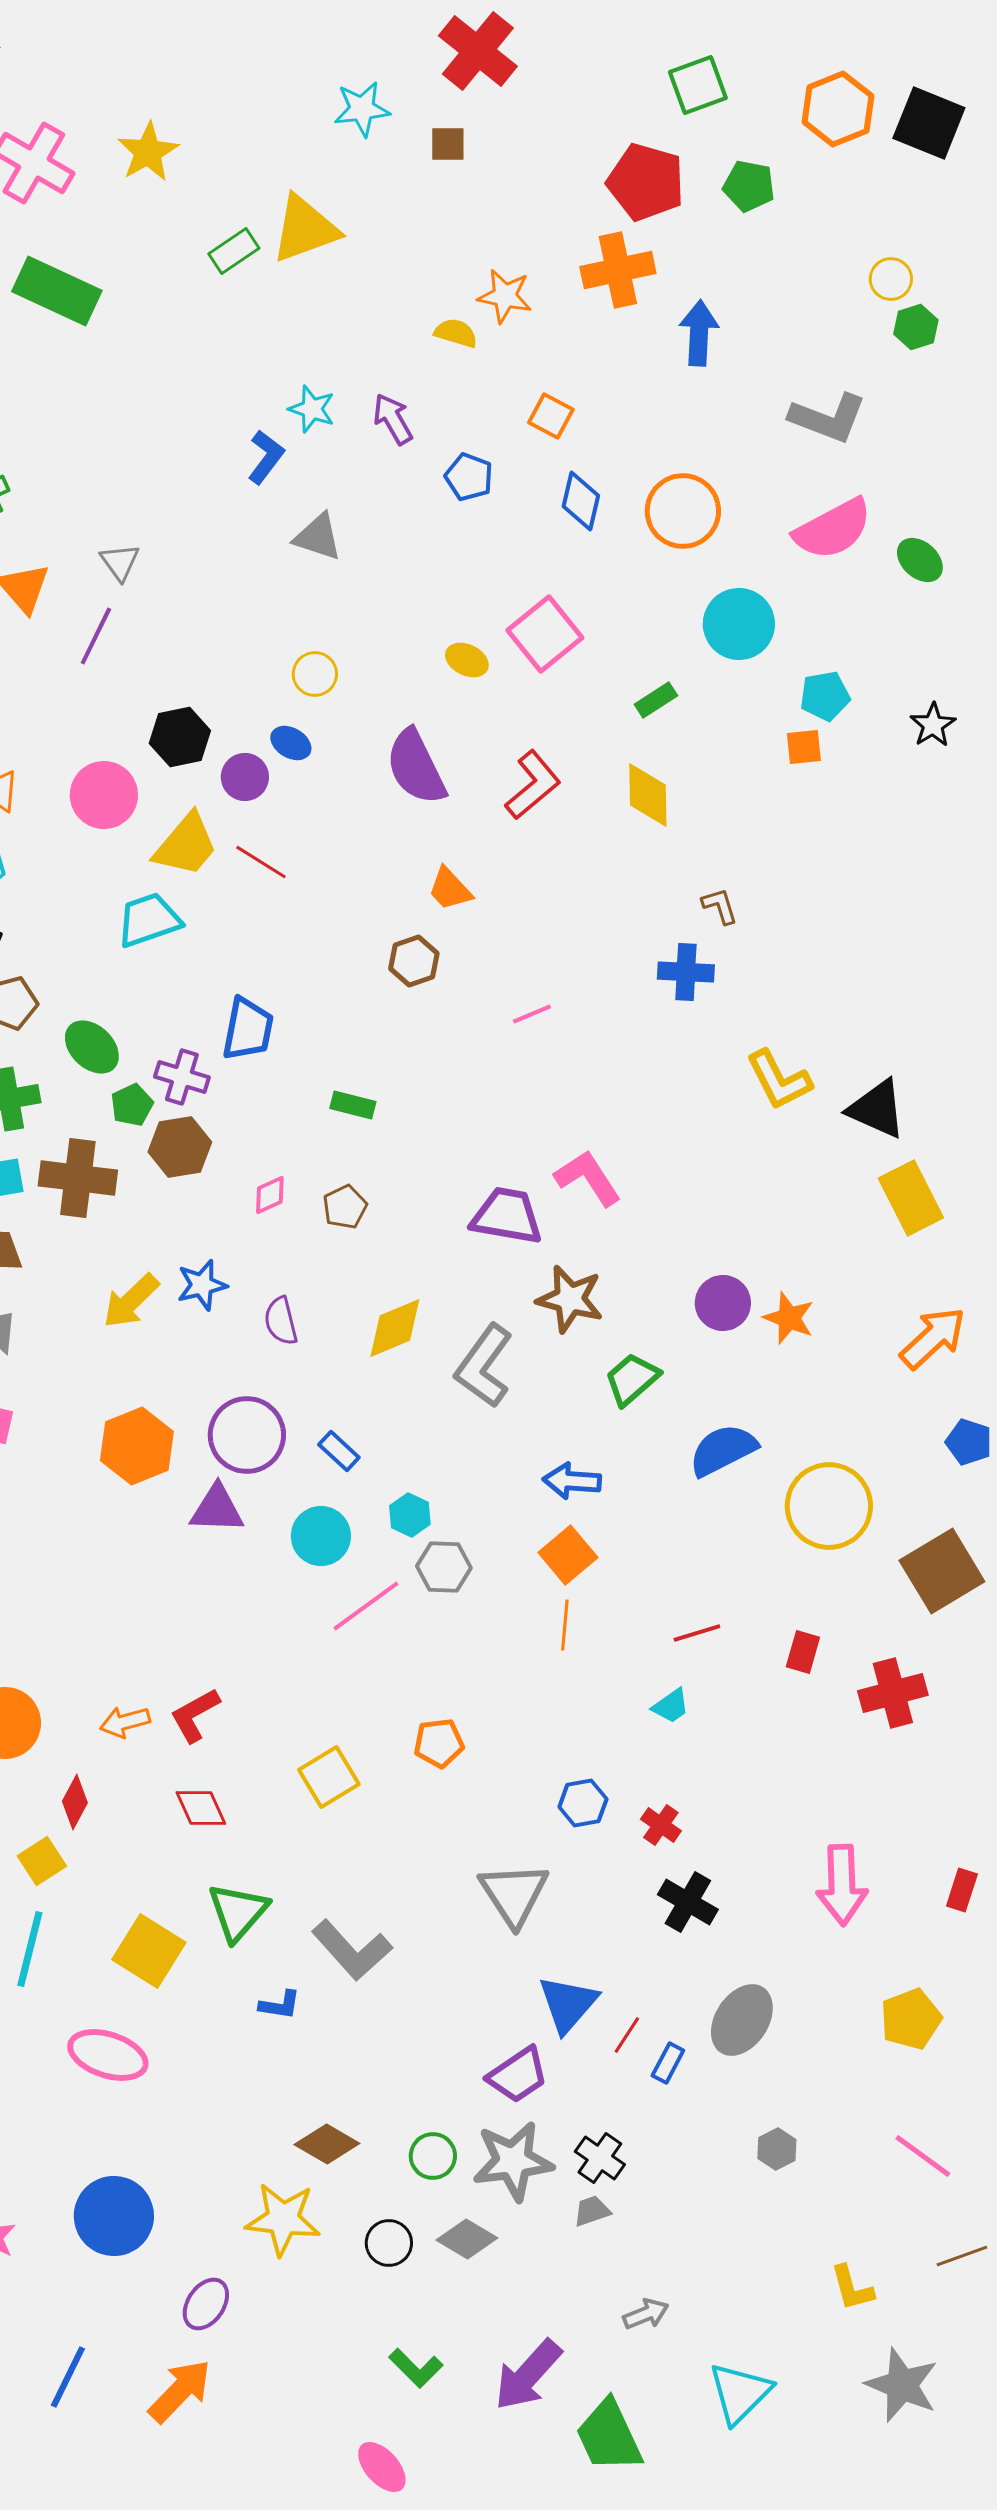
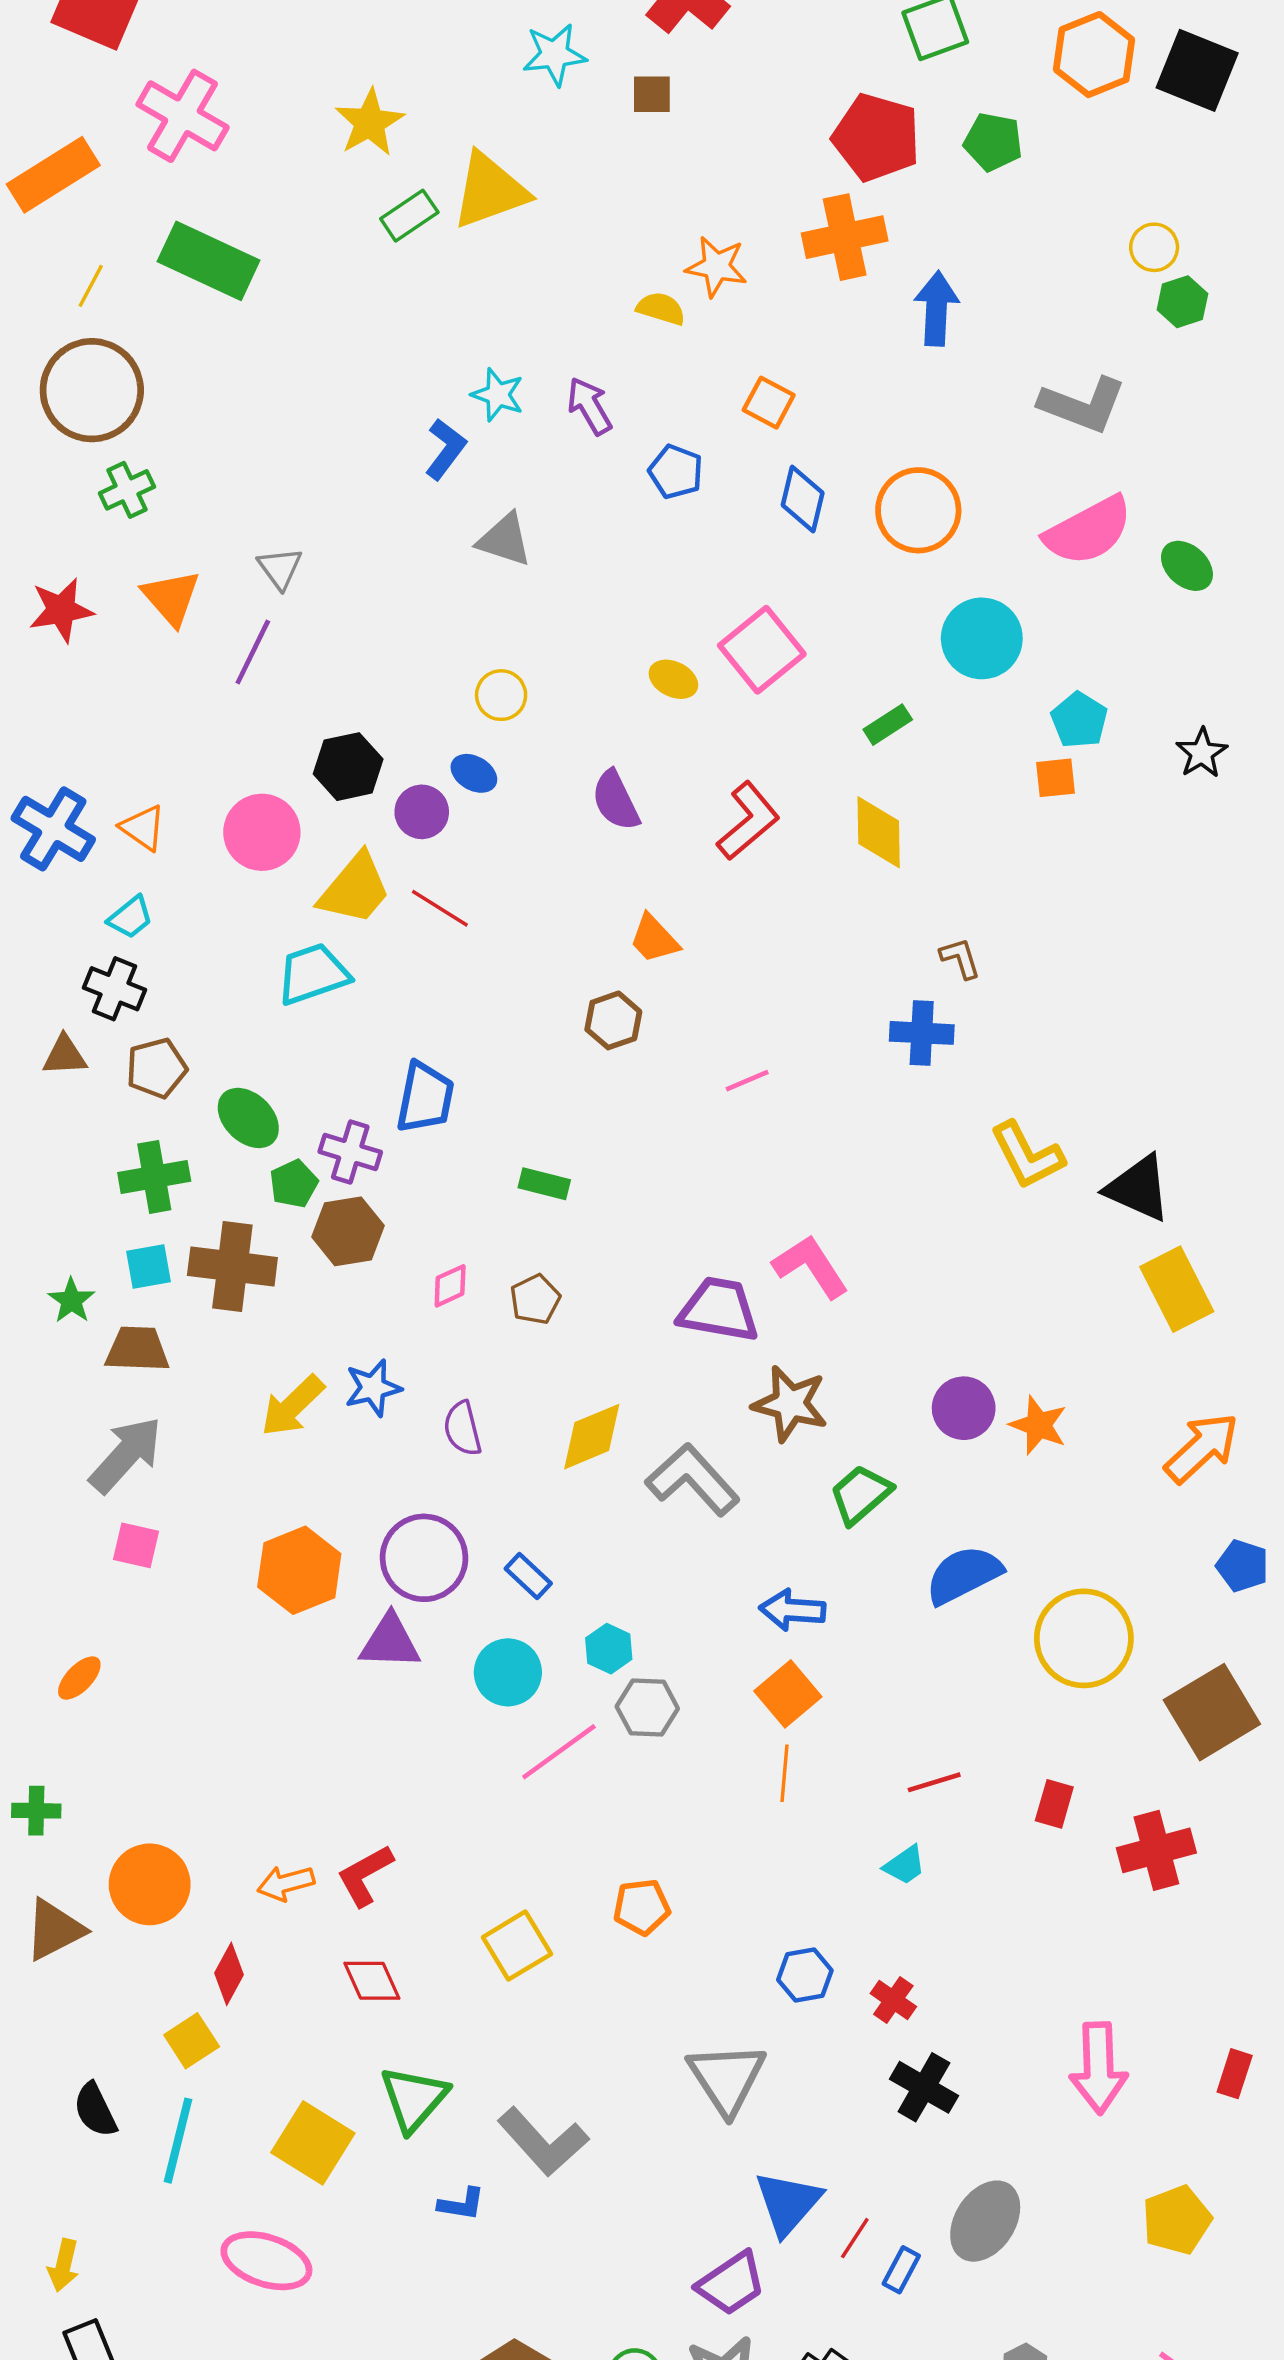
yellow star: (148, 152) -> (370, 123), moved
cyan pentagon: (825, 696) -> (1079, 720), turned -30
purple semicircle: (416, 767) -> (616, 801), size x0.7
gray L-shape: (484, 1366) -> (693, 1480), turned 102

